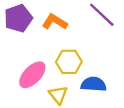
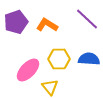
blue semicircle: (94, 84) -> (89, 59), moved

